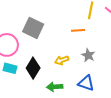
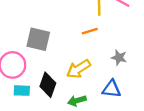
gray star: (88, 55) -> (119, 58), moved
yellow arrow: (62, 60) -> (78, 69), size x1.5

